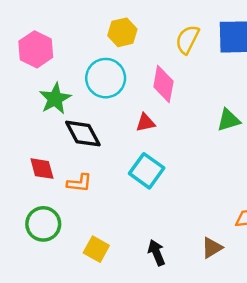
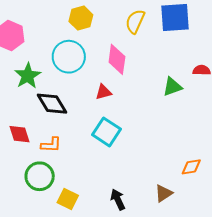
green circle: (43, 224) -> (40, 176), moved

